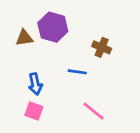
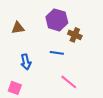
purple hexagon: (53, 27) -> (57, 20), moved
pink square: (34, 111) -> (15, 88), moved

